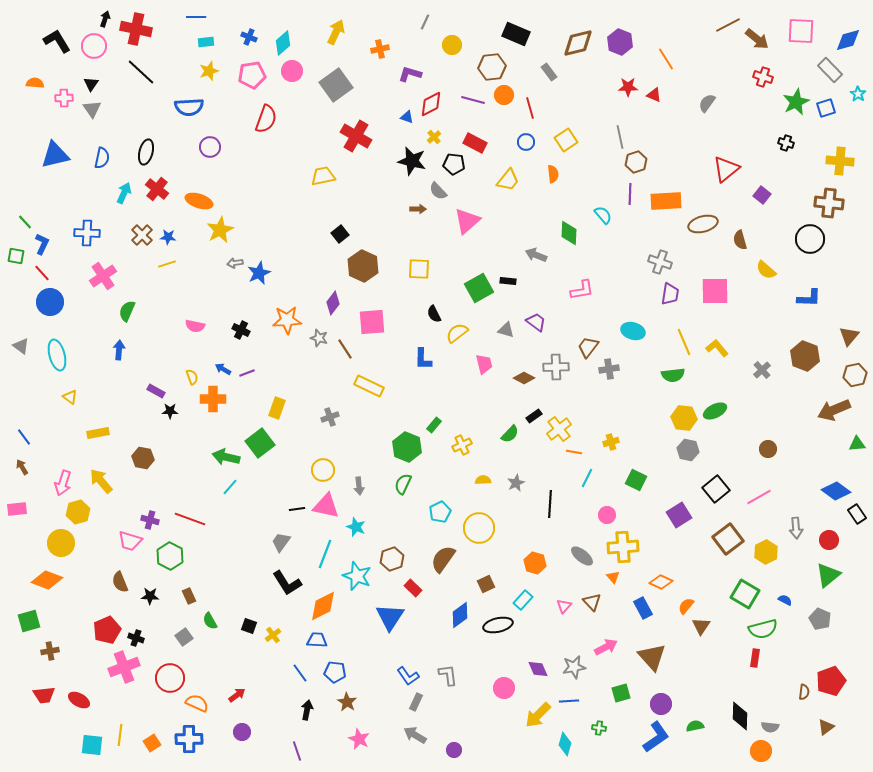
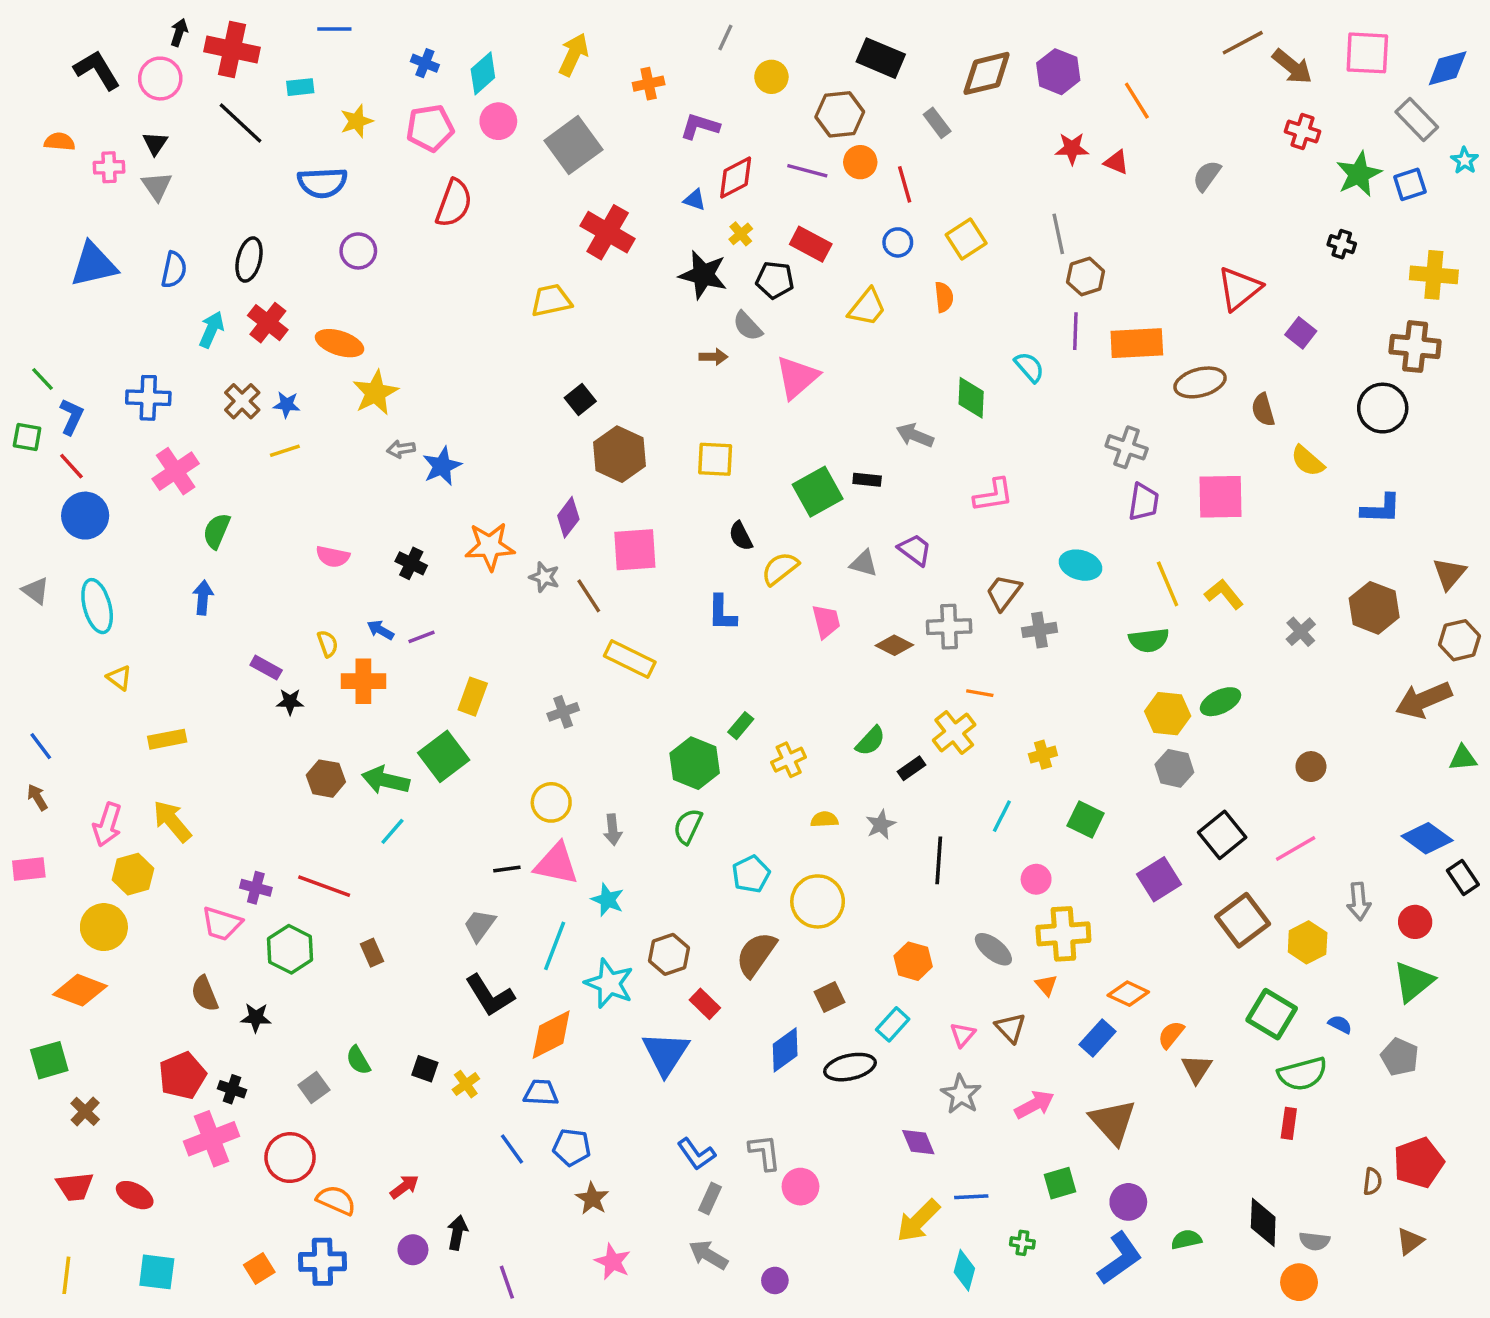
cyan rectangle: (206, 42) -> (300, 87), moved
black rectangle: (534, 416) -> (911, 768), moved
orange line: (574, 452) -> (980, 693), moved
brown hexagon: (143, 458) -> (326, 779), moved
brown rectangle: (189, 596) -> (372, 953), moved
blue rectangle: (643, 608) -> (1098, 1038), turned 70
brown cross: (50, 651) -> (85, 1111), turned -36
gray star: (574, 667) -> (961, 1094), moved, turned -30
pink circle: (504, 688) -> (800, 1187), moved
black arrow: (307, 710) -> (457, 1233), moved
yellow line: (120, 735) -> (66, 1275), moved

